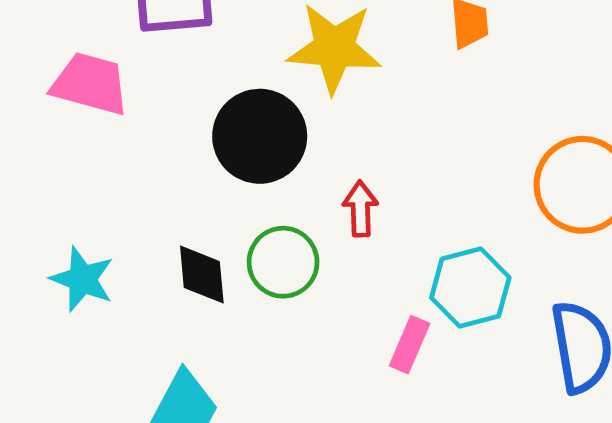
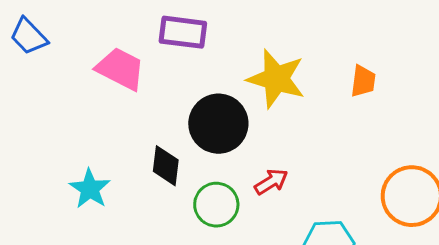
red arrow: (360, 209) -> (271, 182), turned 48
black diamond: (202, 275) -> (166, 166), moved

